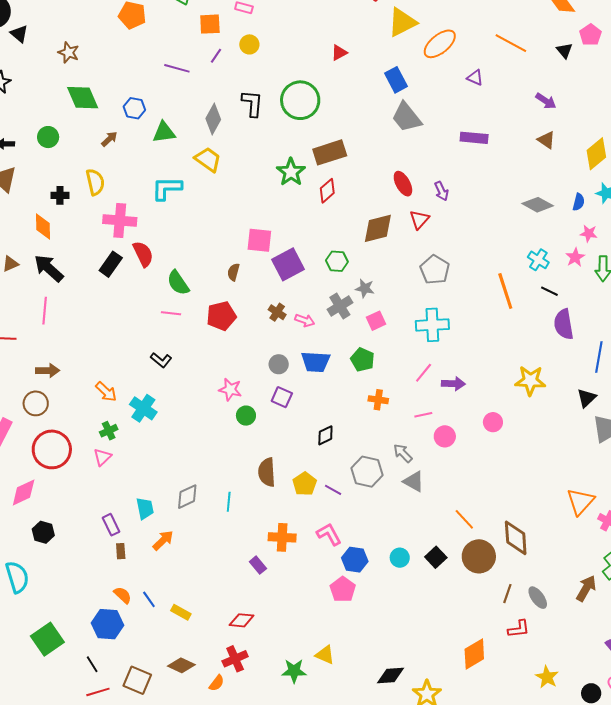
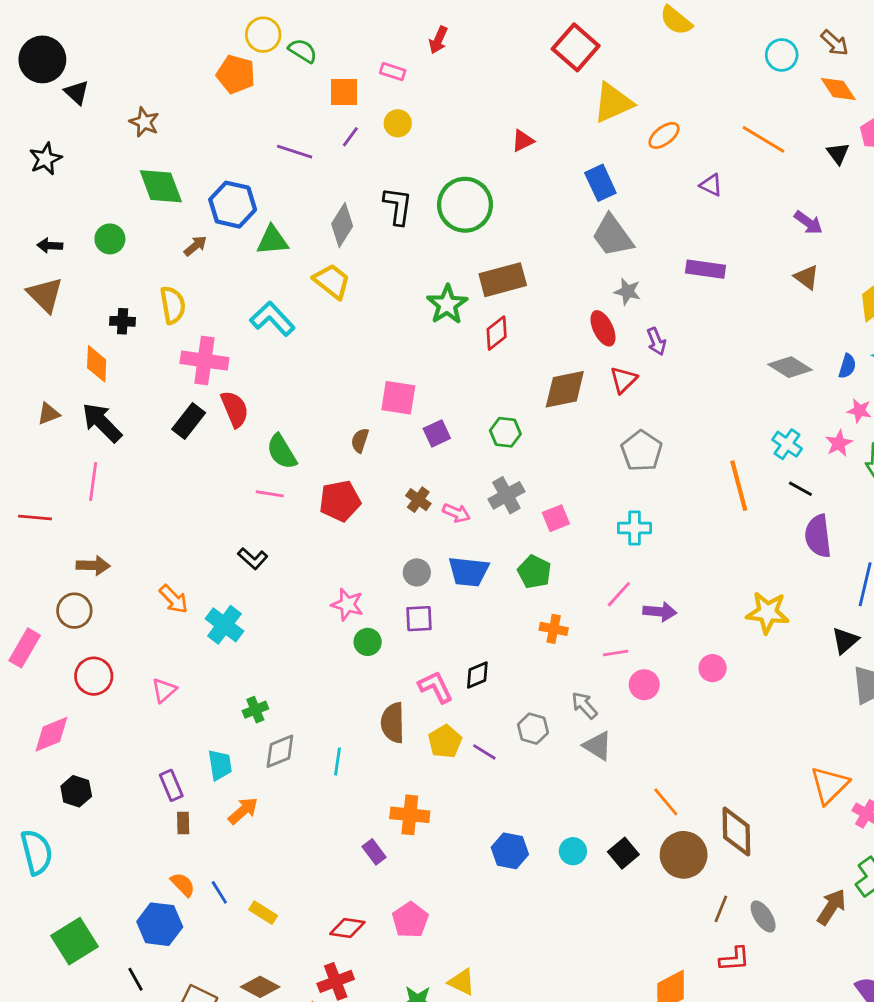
orange ellipse: (440, 44) -> (664, 135), size x0.7
blue hexagon: (134, 108) -> (233, 205), size x1.5
cyan L-shape: (167, 188) -> (272, 319), turned 44
purple square: (288, 264) -> (437, 433), size x0.6
gray star: (365, 288) -> (628, 292), moved
cyan cross: (432, 325) -> (634, 528), size x0.7
purple square: (282, 397) -> (419, 619), turned -30
green cross: (109, 431) -> (255, 710), moved
red circle: (52, 449) -> (94, 676), size x0.7
gray hexagon: (367, 472) -> (533, 729), size x0.7
pink L-shape: (329, 534) -> (436, 687), moved
pink pentagon: (343, 589) -> (410, 920), moved

